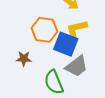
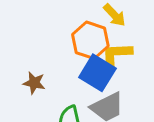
orange hexagon: (44, 30) -> (90, 40), moved

